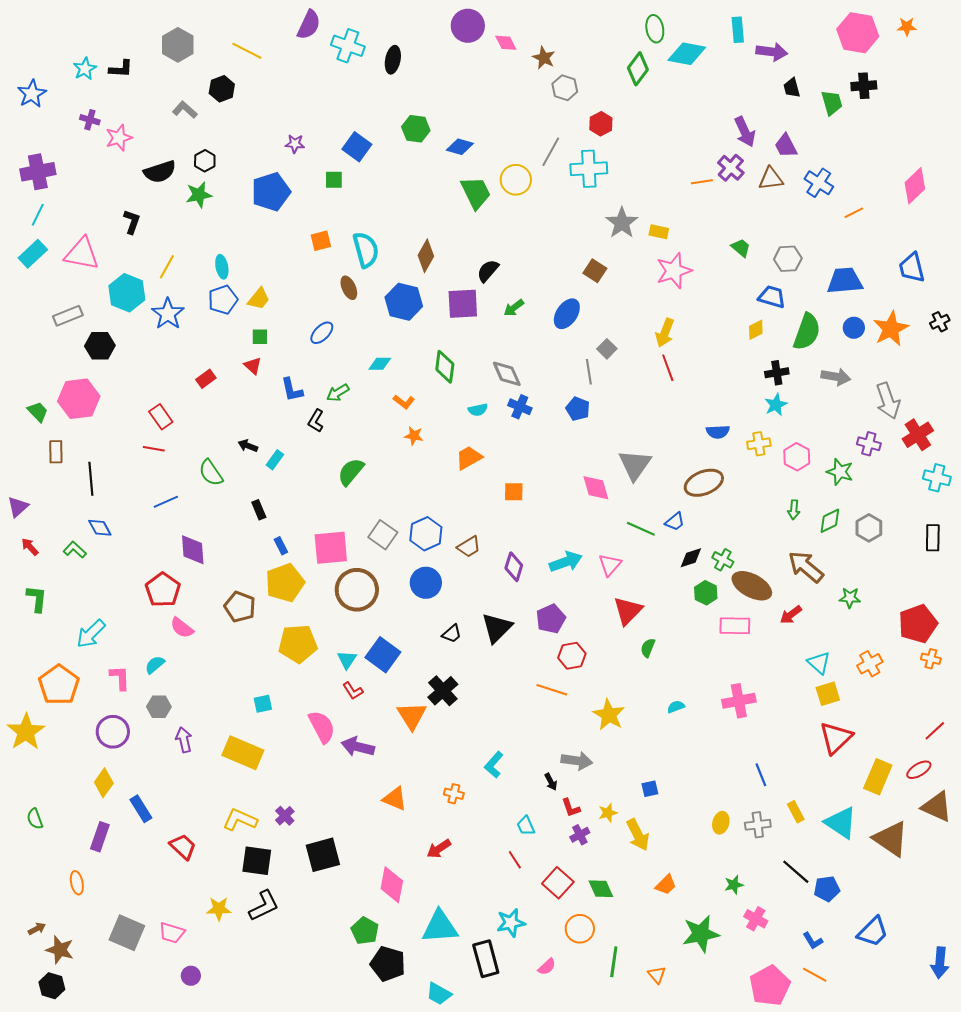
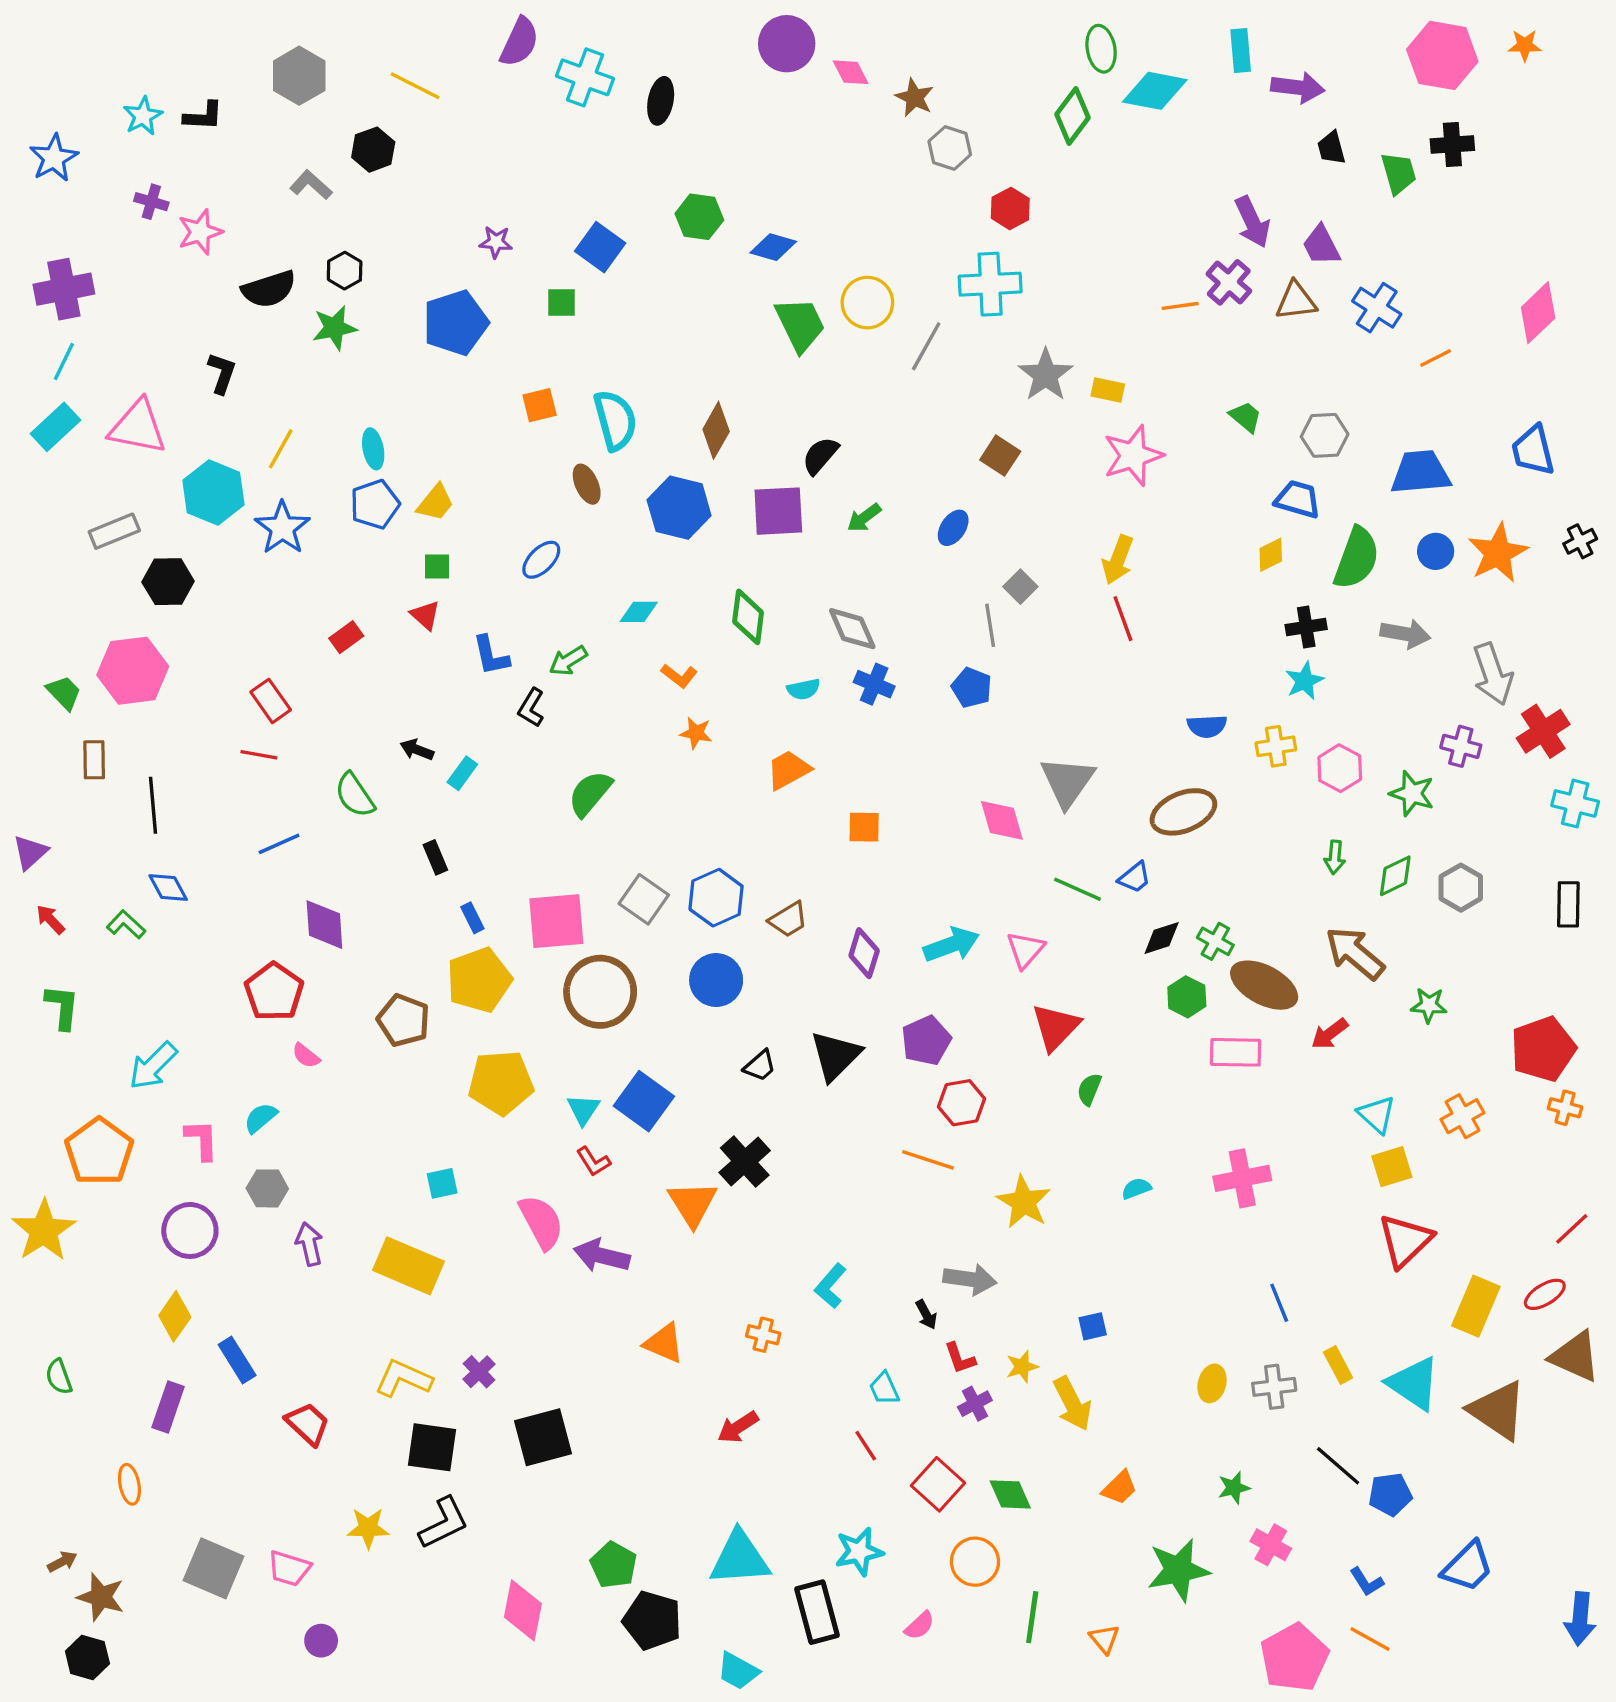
gray line: (551, 152) -> (926, 346), moved
blue ellipse: (567, 314) -> (953, 528), size x0.7
pink semicircle: (182, 628) -> (306, 1056), size x0.7
pink diamond: (392, 885) -> (523, 1610), moved

